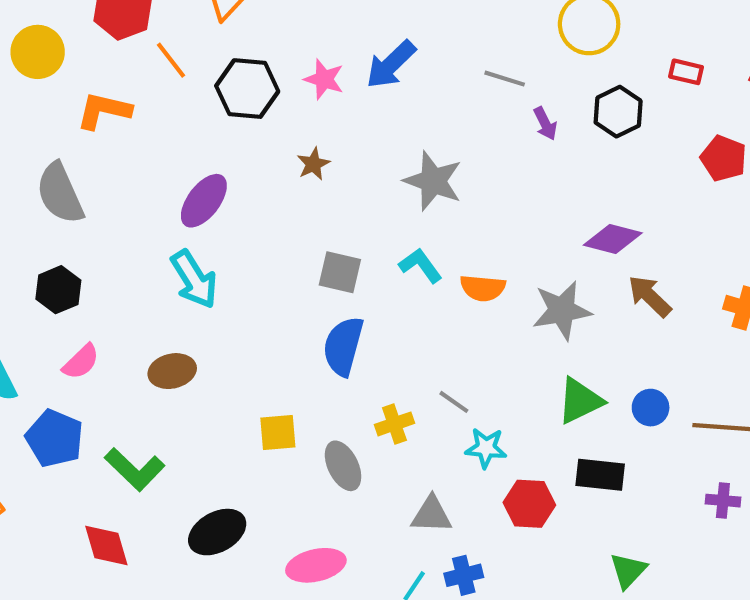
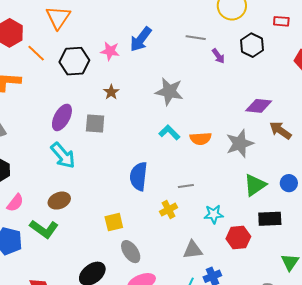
gray square: (340, 272) -> (95, 124), moved
gray line: (454, 402) -> (186, 186), moved, turned -35
gray ellipse: (343, 466) -> (131, 252), moved
green L-shape: (135, 469) -> (44, 229), moved

